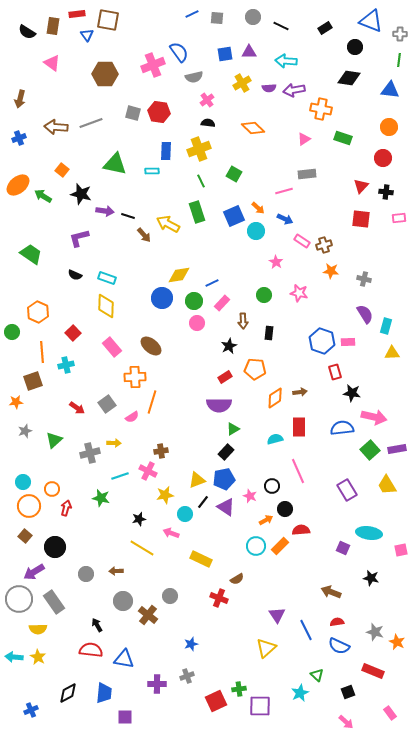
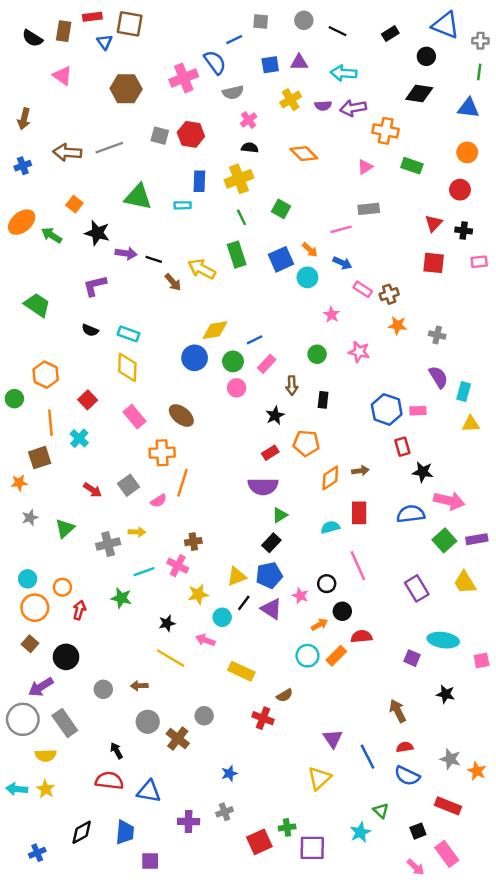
blue line: (192, 14) -> (234, 40), moved
cyan cross: (66, 365) -> (79, 438), turned -35
brown arrow: (331, 592) -> (398, 711), turned 42
pink rectangle: (390, 713) -> (447, 854), moved, size x1.5

